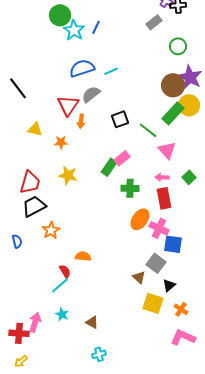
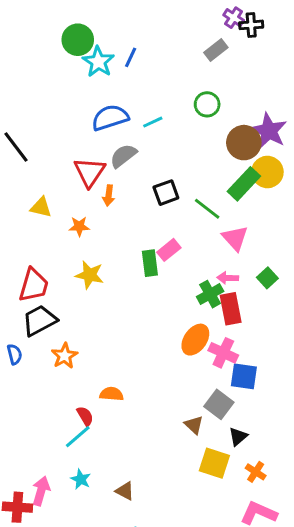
green circle: (178, 46) -> (207, 104), moved
green rectangle: (109, 167) -> (150, 263), turned -42
green cross: (130, 188) -> (210, 294), moved, turned -30
blue semicircle: (17, 241) -> (15, 354), moved

